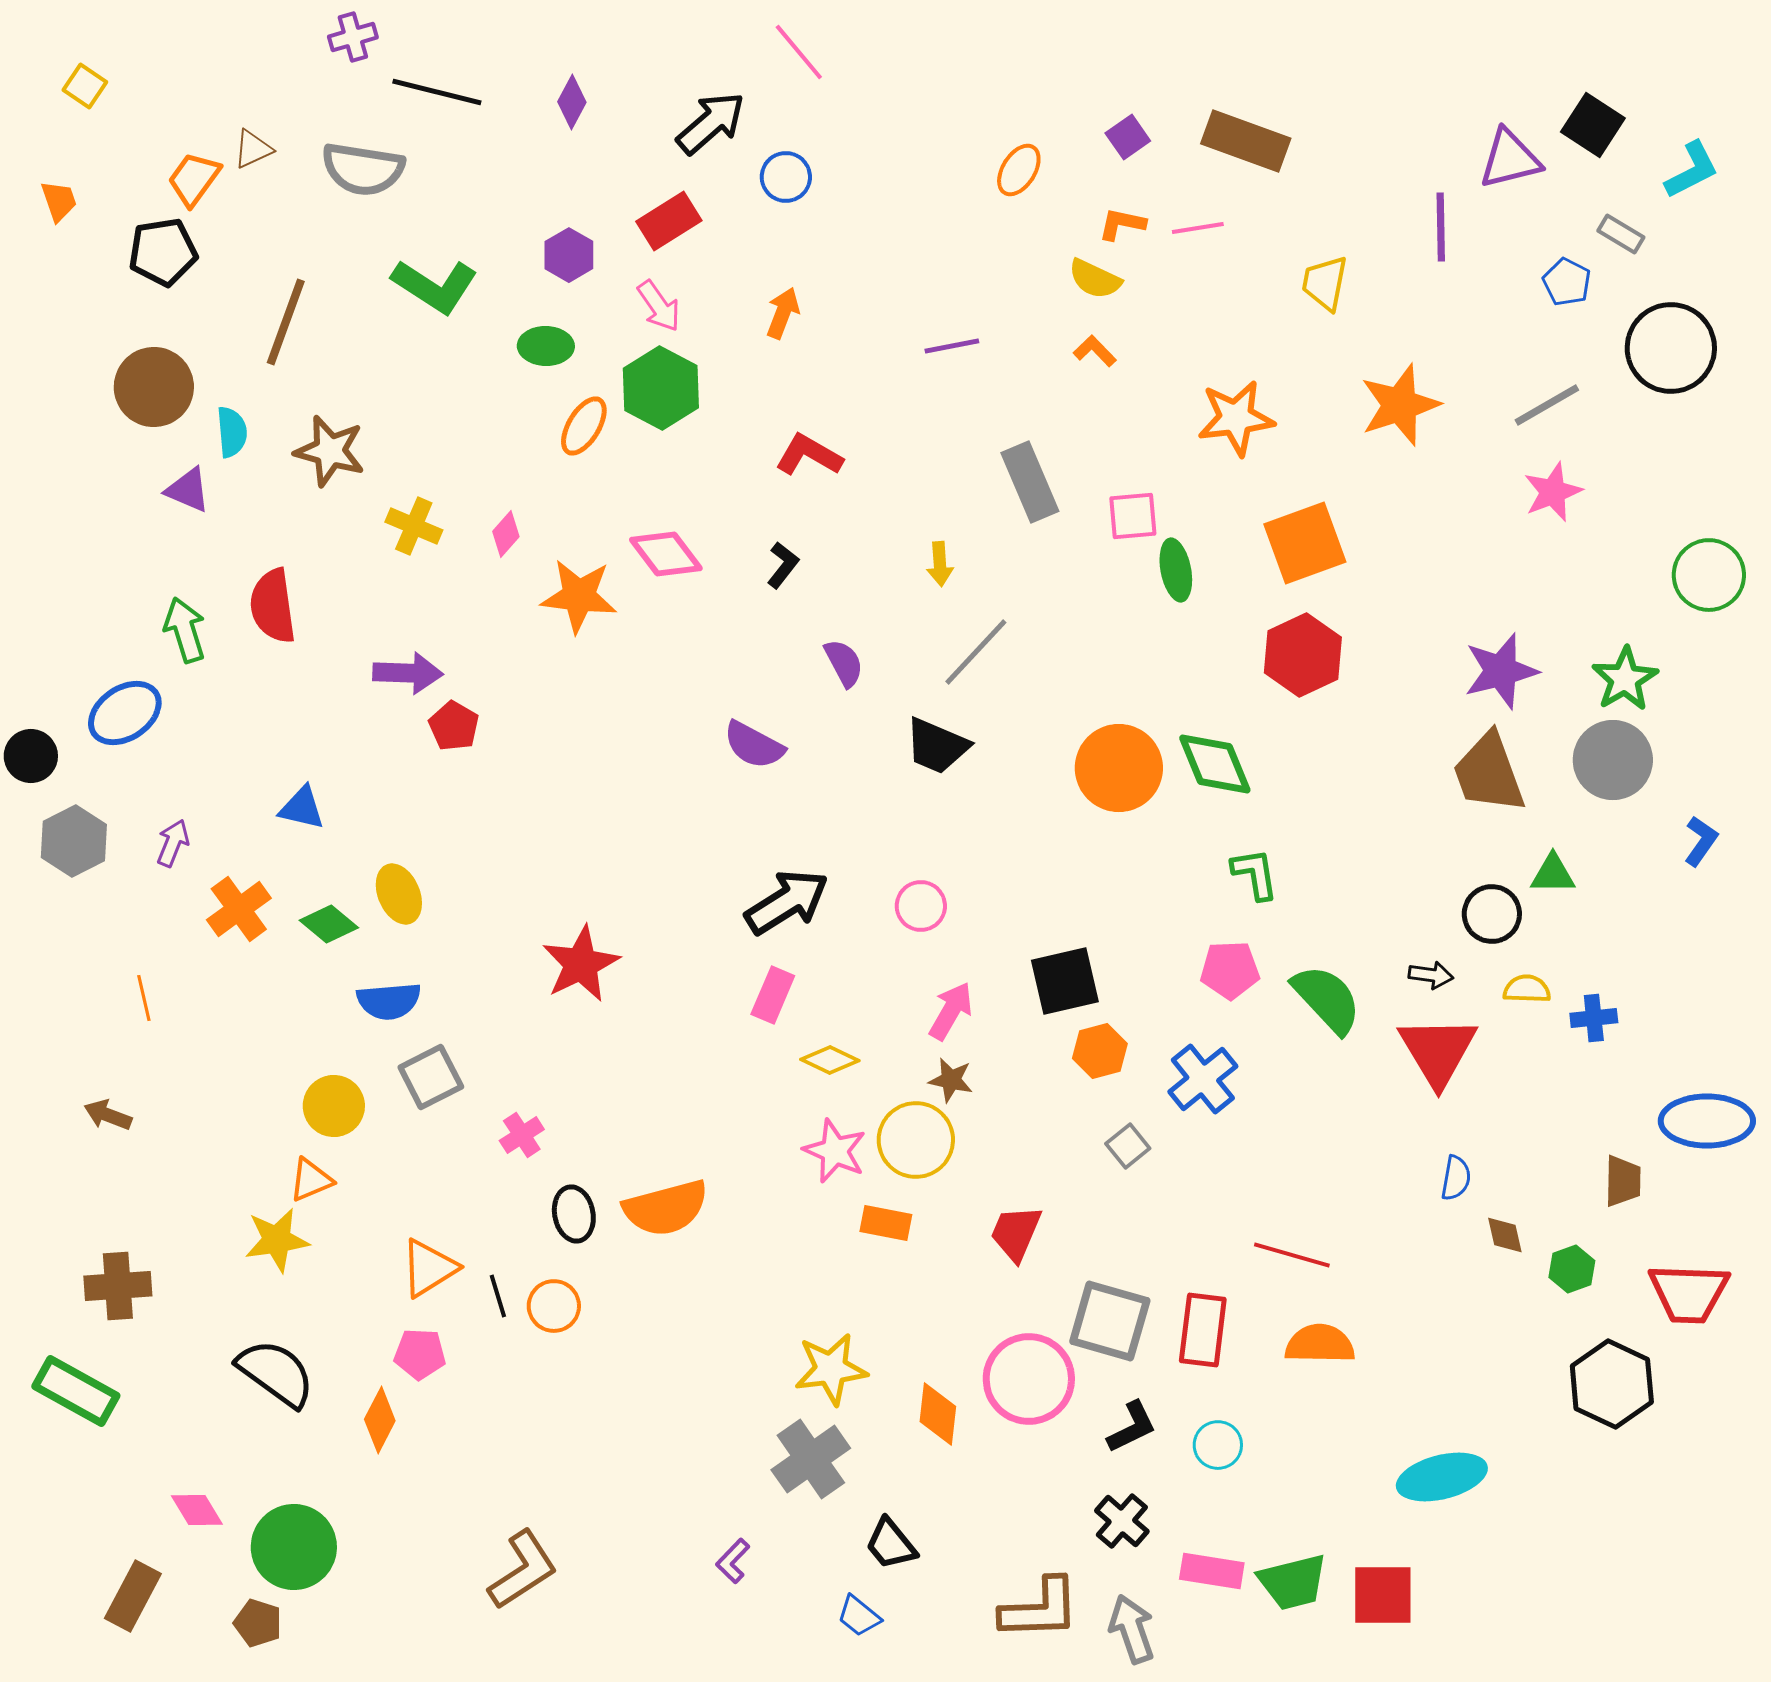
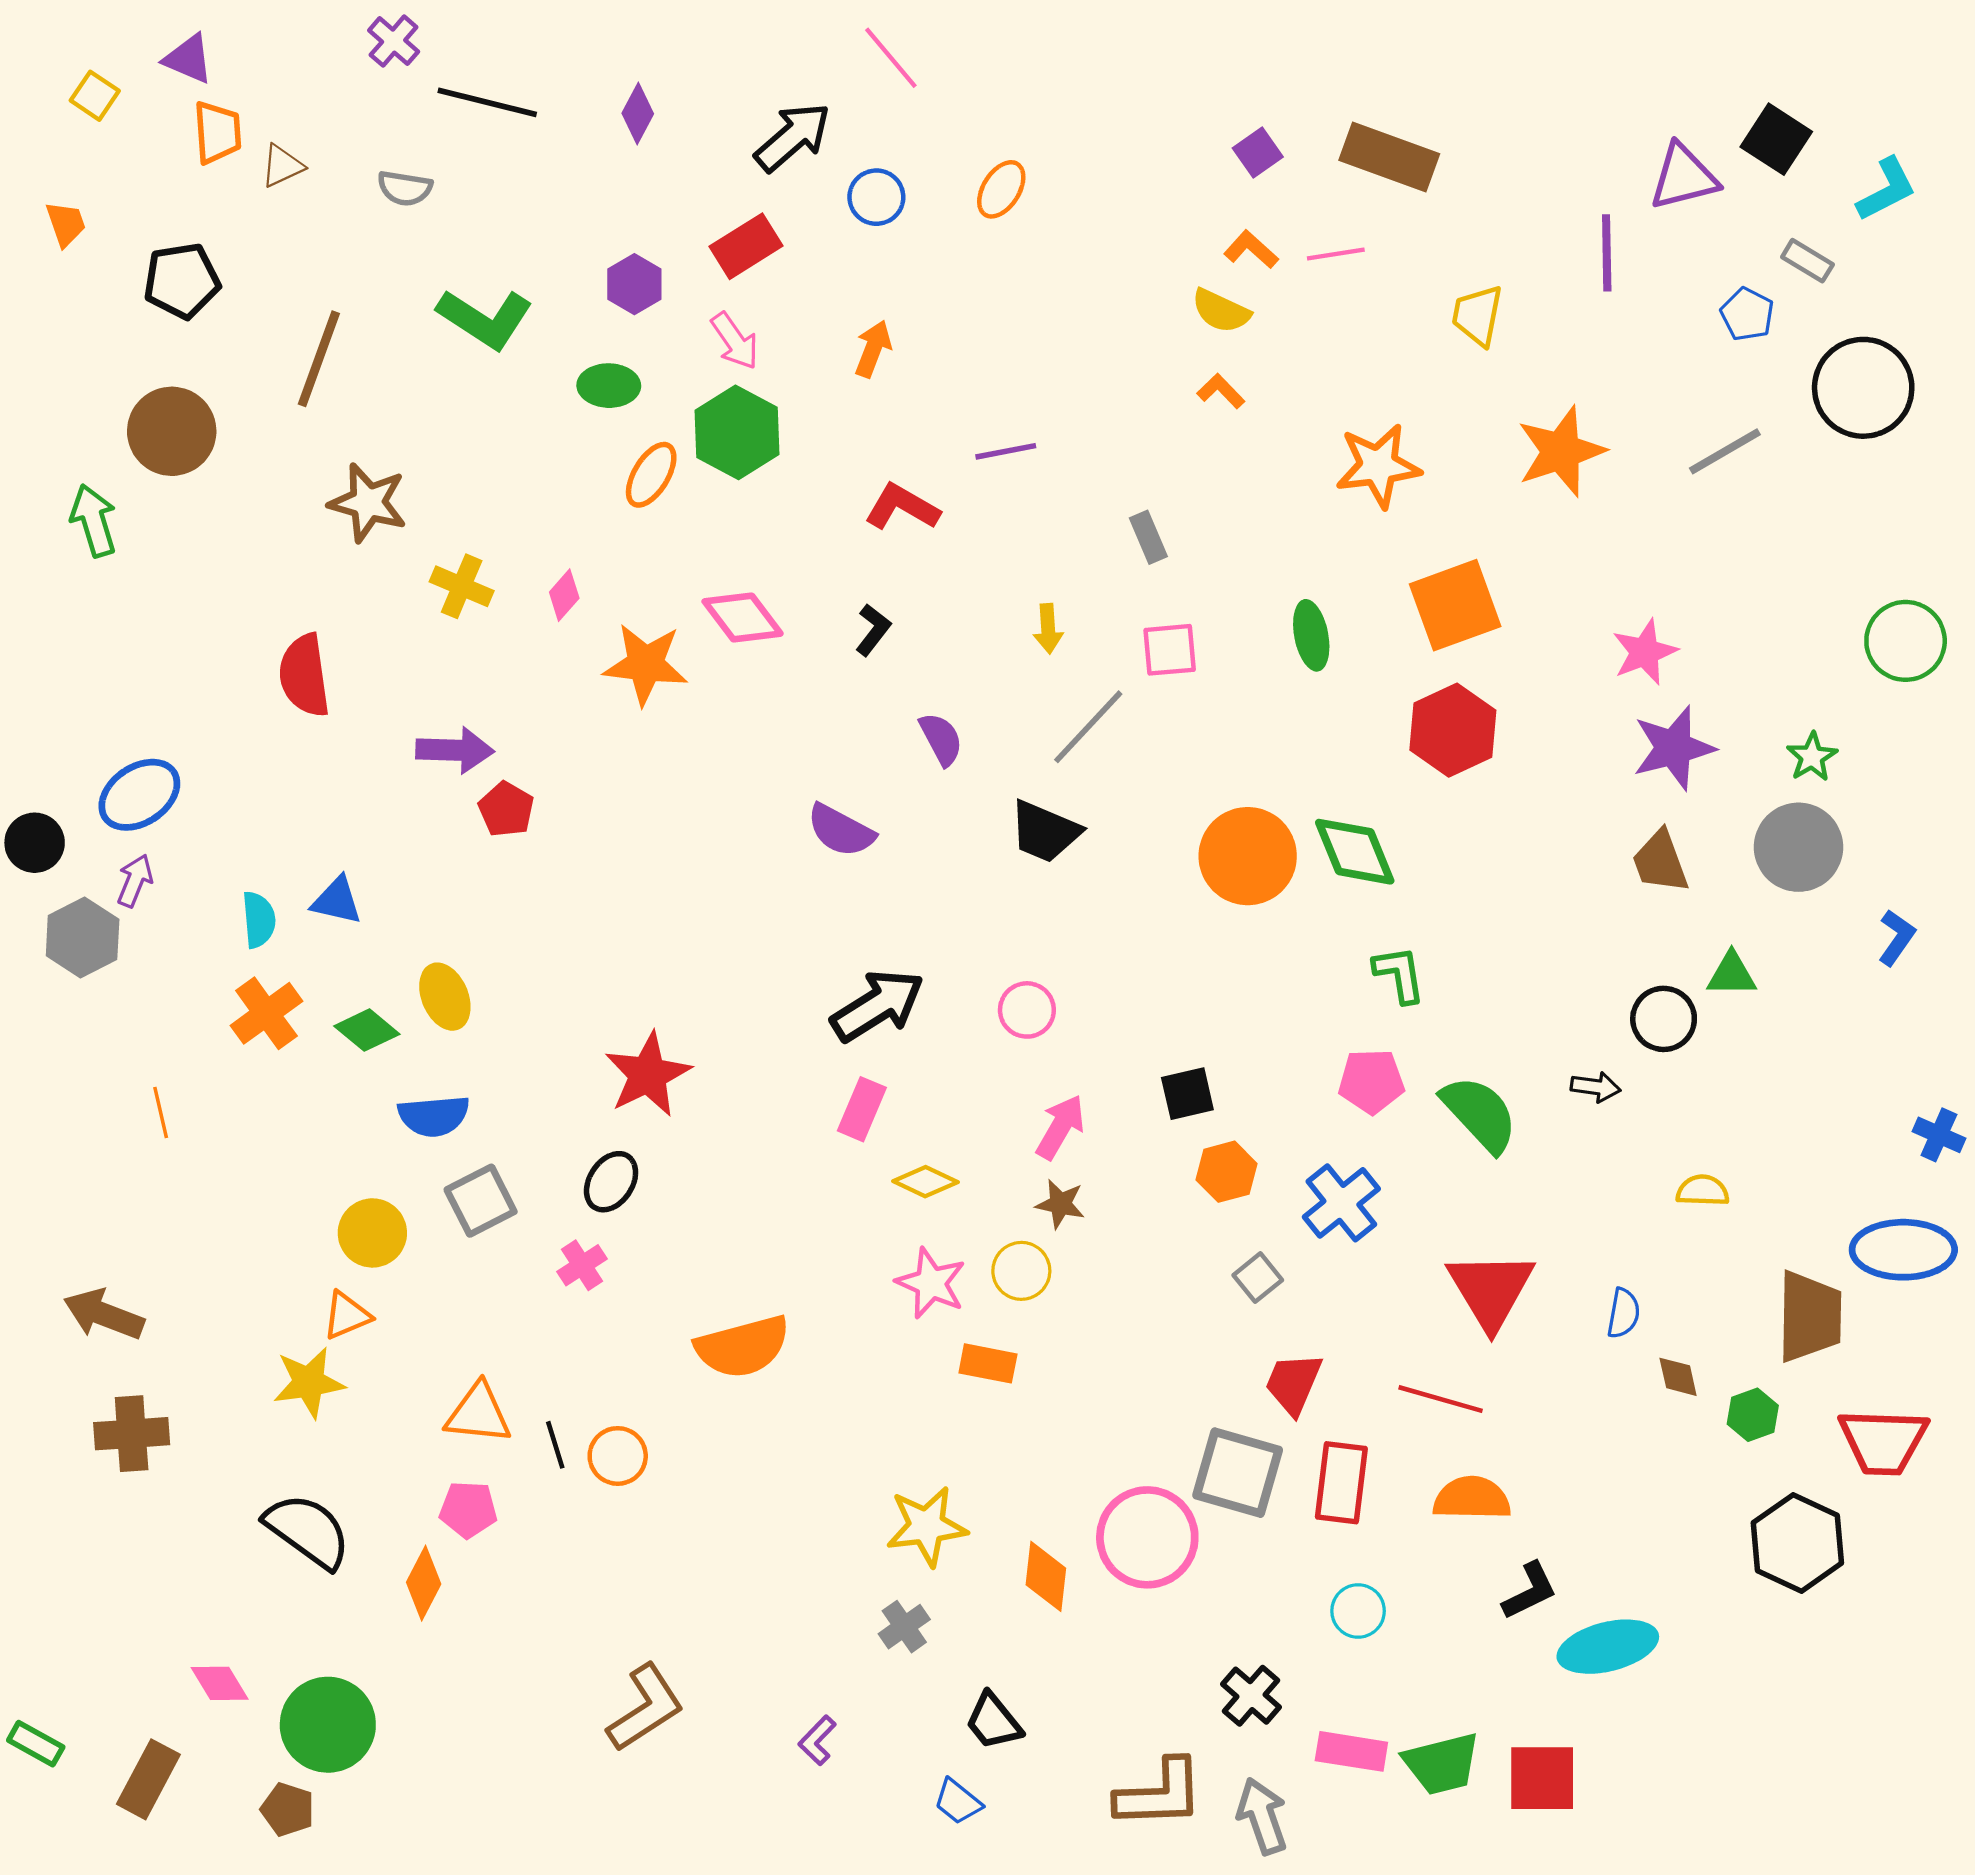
purple cross: (353, 37) -> (394, 41), turned -33
gray semicircle: (363, 169) -> (405, 188), size x0.6
orange ellipse: (1019, 170) -> (1001, 189), moved
orange trapezoid: (194, 179) -> (217, 132), moved, turned 140
orange L-shape: (1122, 224) -> (1251, 250), turned 30
purple line: (952, 346) -> (1006, 451), moved
cyan semicircle: (232, 432) -> (259, 920), moved
gray rectangle: (1030, 482) -> (1148, 537), size x0.6
purple triangle: (188, 490) -> (188, 59), moved
pink star: (1553, 492) -> (1645, 652), moved
pink square: (1133, 516) -> (1170, 650), moved
green arrow: (185, 630) -> (94, 520), moved
green star: (1625, 679) -> (1812, 757), size x0.7
brown trapezoid: (1489, 773) -> (1660, 862), size x0.7
purple arrow: (173, 843) -> (135, 881), moved
black square: (1065, 981) -> (1187, 1094), size x0.7
yellow semicircle: (1527, 989) -> (1703, 1191), moved
blue cross: (1594, 1018) -> (1939, 1135), moved, turned 30
red triangle: (1438, 1051) -> (1491, 1290), moved
brown arrow: (108, 1115) -> (104, 1314), moved, size x1.5
yellow circle: (916, 1140) -> (1021, 1271), size x0.7
brown trapezoid: (1623, 1181) -> (1810, 1317), size x1.6
black ellipse: (574, 1214) -> (611, 1182), moved, turned 44
red trapezoid: (1016, 1233) -> (1293, 1384), moved
orange triangle: (429, 1268) -> (478, 1414), turned 38
green rectangle: (76, 1391) -> (36, 1744), moved, size x0.6
black L-shape: (1132, 1427) -> (1530, 1591), moved
gray cross: (811, 1459) -> (904, 1627), size x0.6
brown L-shape: (523, 1570) -> (646, 1708), moved

